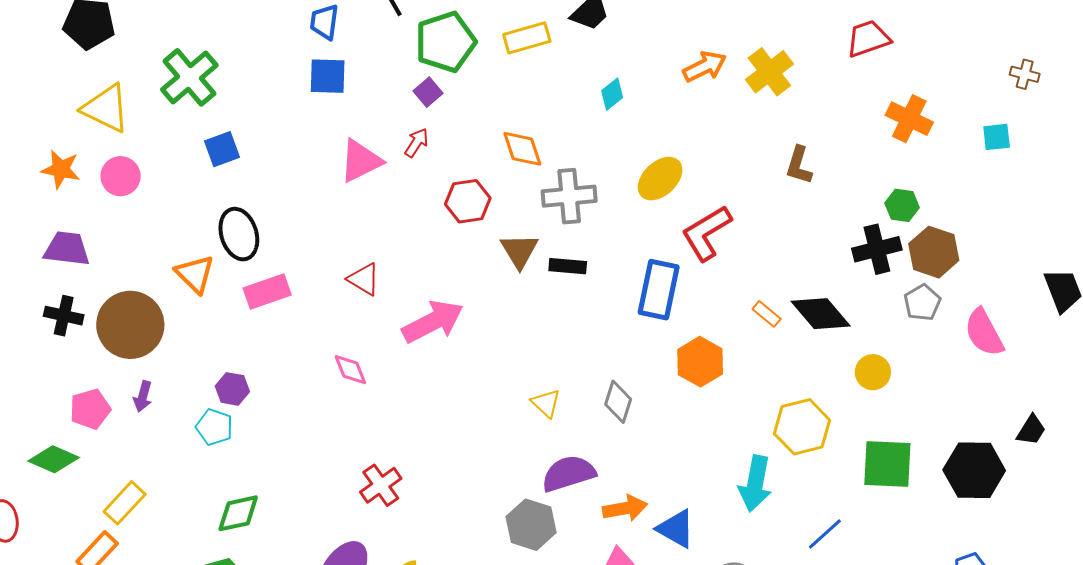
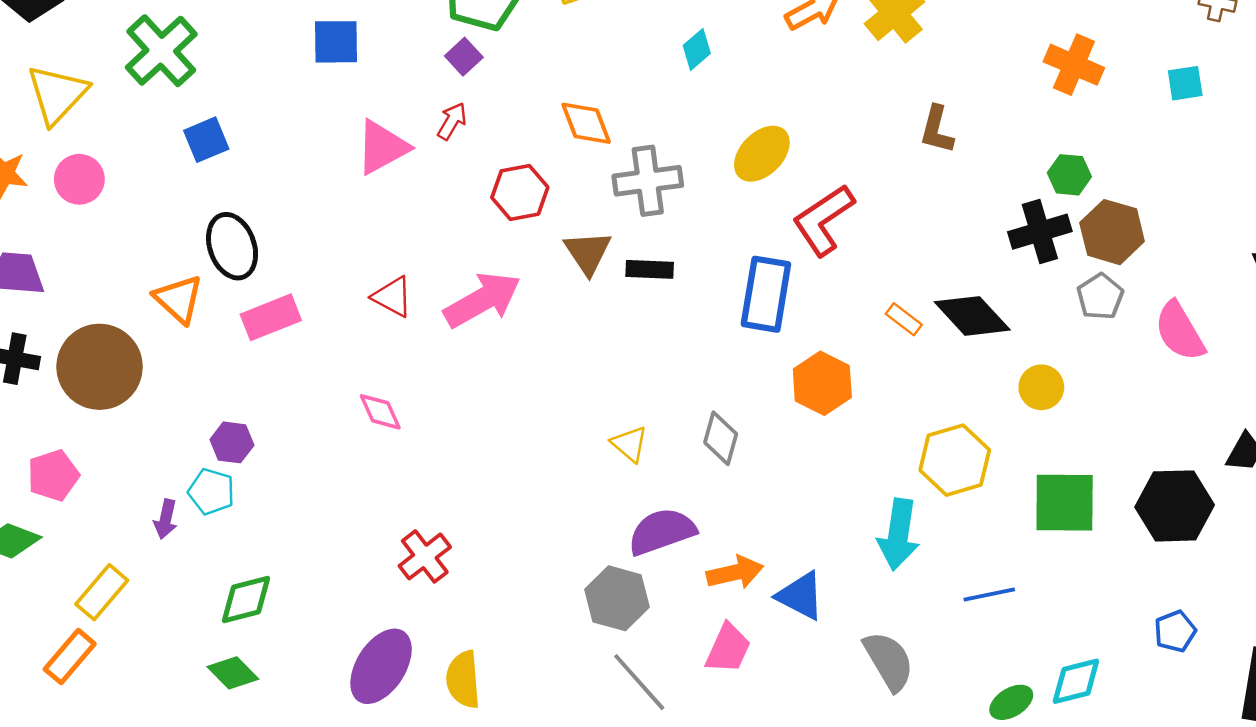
yellow triangle: (106, 108) -> (57, 94), turned 50
pink arrow: (433, 322) -> (482, 300), moved
purple arrow: (143, 397) -> (166, 519), moved
blue line: (825, 534) -> (989, 595), turned 33

